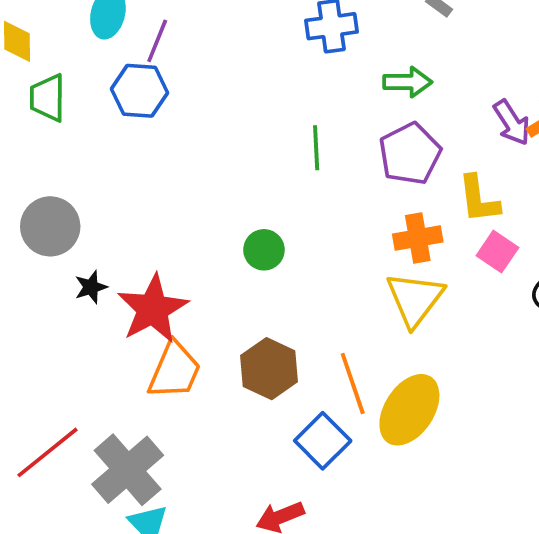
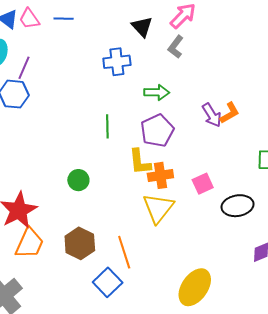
yellow L-shape: (479, 199) -> (140, 162), moved
pink square: (497, 252) -> (203, 184), turned 30
yellow ellipse: (409, 410) -> (195, 287), moved

